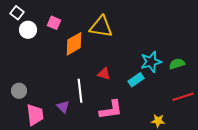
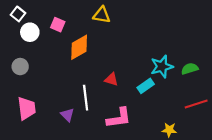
yellow triangle: (101, 27) -> (102, 15), moved, size x0.7
gray circle: (19, 91) -> (20, 67), moved
pink trapezoid: (35, 115) -> (27, 108), moved

